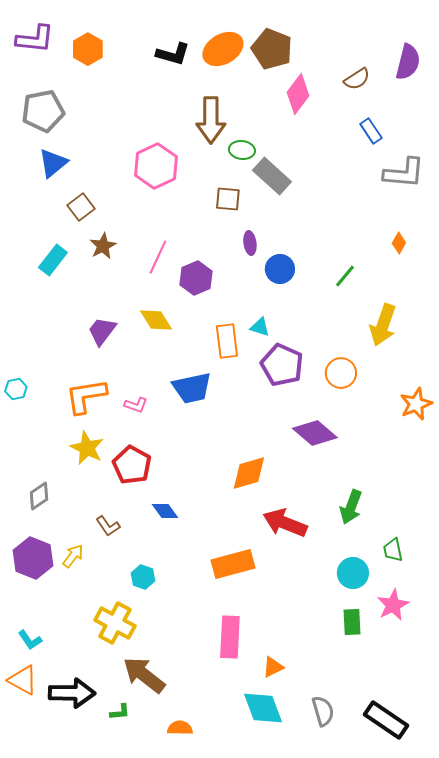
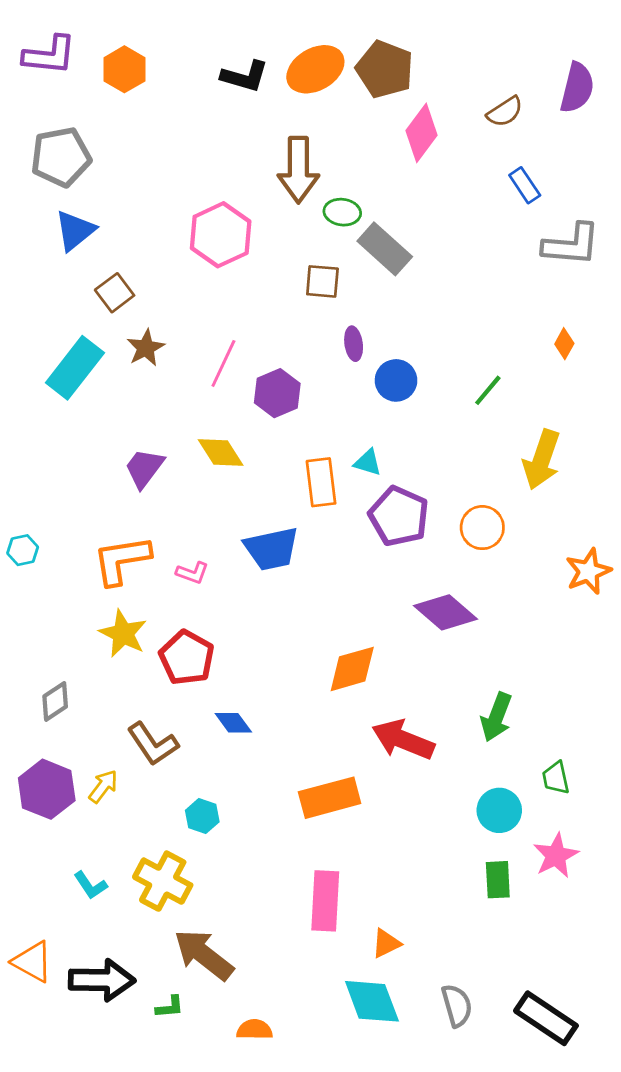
cyan rectangle: (53, 260) -> (75, 368), size x1.4
brown L-shape: (108, 526) -> (153, 744), size x1.5
cyan L-shape: (30, 640) -> (91, 885), moved

